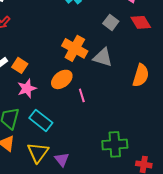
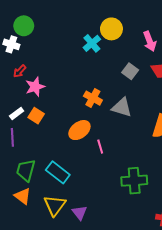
orange cross: (75, 48) -> (93, 98), size x0.7
pink star: (27, 88) -> (35, 87), moved
green cross: (115, 144) -> (134, 181), moved

